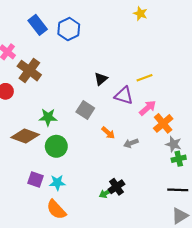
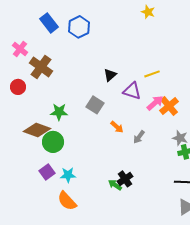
orange cross: (163, 123) -> (169, 106), moved
gray arrow: (131, 143) -> (139, 137), turned -32
green circle: (56, 146) -> (53, 142), moved
purple square: (36, 179) -> (47, 172), turned 35
green arrow: (106, 193) -> (115, 185), turned 64

